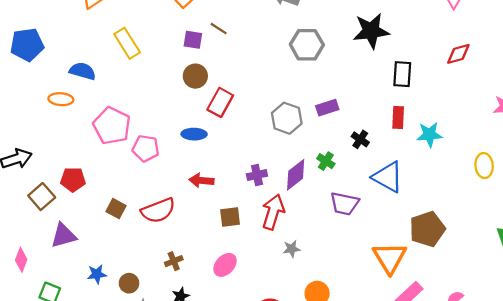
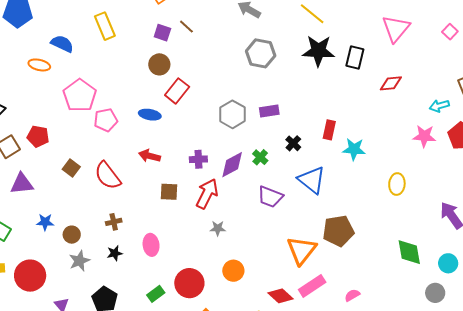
black rectangle: (402, 74) -> (355, 58), moved
pink pentagon: (146, 148) -> (106, 120), turned -30
red semicircle: (158, 210) -> (108, 176), turned 64
pink ellipse: (225, 265) -> (151, 245), moved, turned -60

